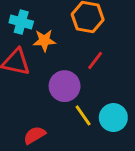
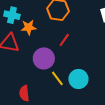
red semicircle: (35, 135) -> (24, 93), turned -63

